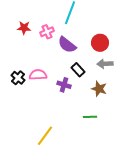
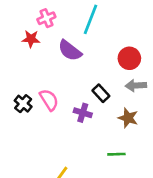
pink cross: (47, 32) -> (46, 18), moved
purple semicircle: (67, 45) -> (70, 51), moved
pink semicircle: (38, 75) -> (49, 100), turned 60

